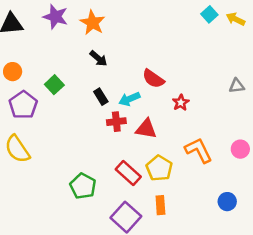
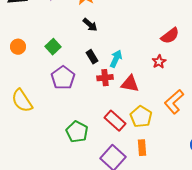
orange circle: (13, 72) -> (18, 47), moved
red semicircle: (153, 79) -> (170, 36), moved, turned -72
cyan arrow: (129, 99) -> (116, 59), turned 138
purple pentagon: (23, 105) -> (63, 78), moved
orange L-shape: (199, 150) -> (174, 102), turned -105

